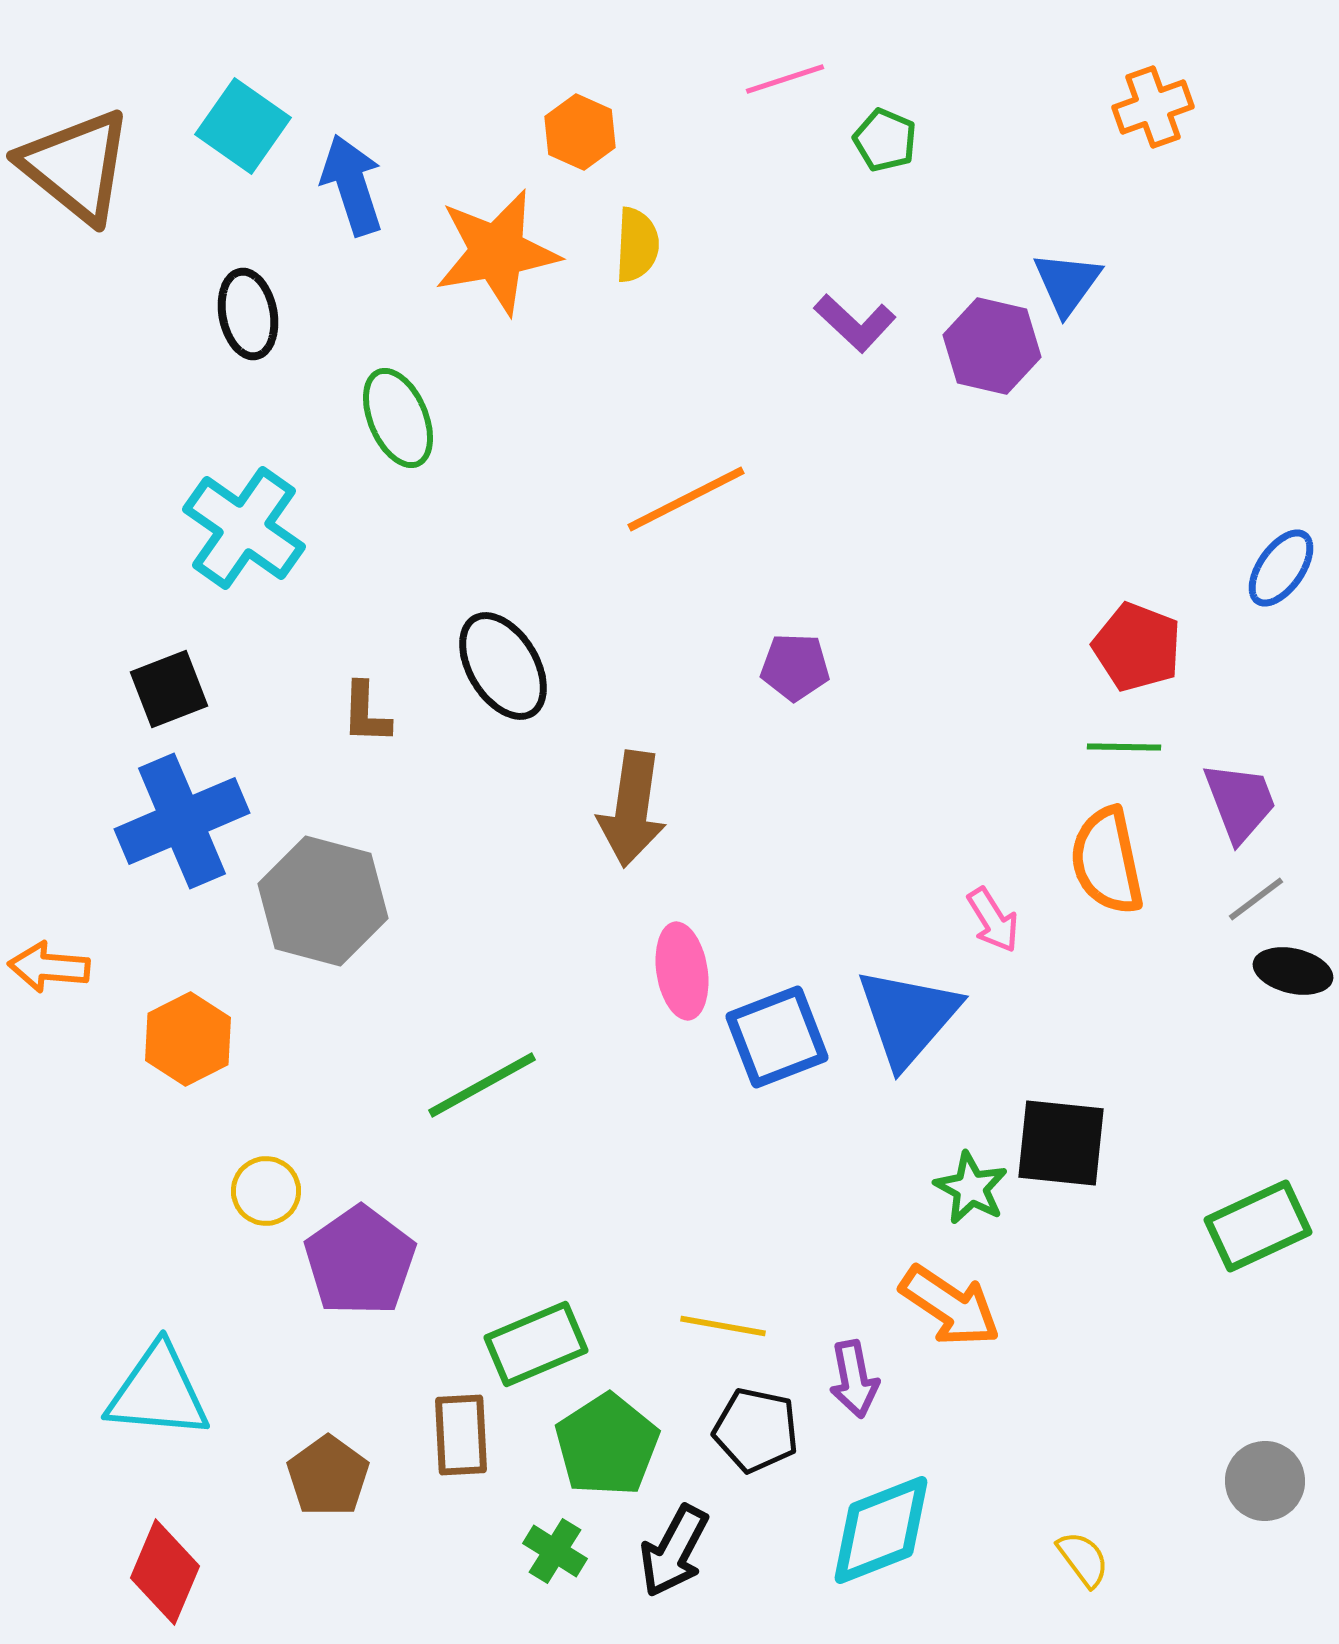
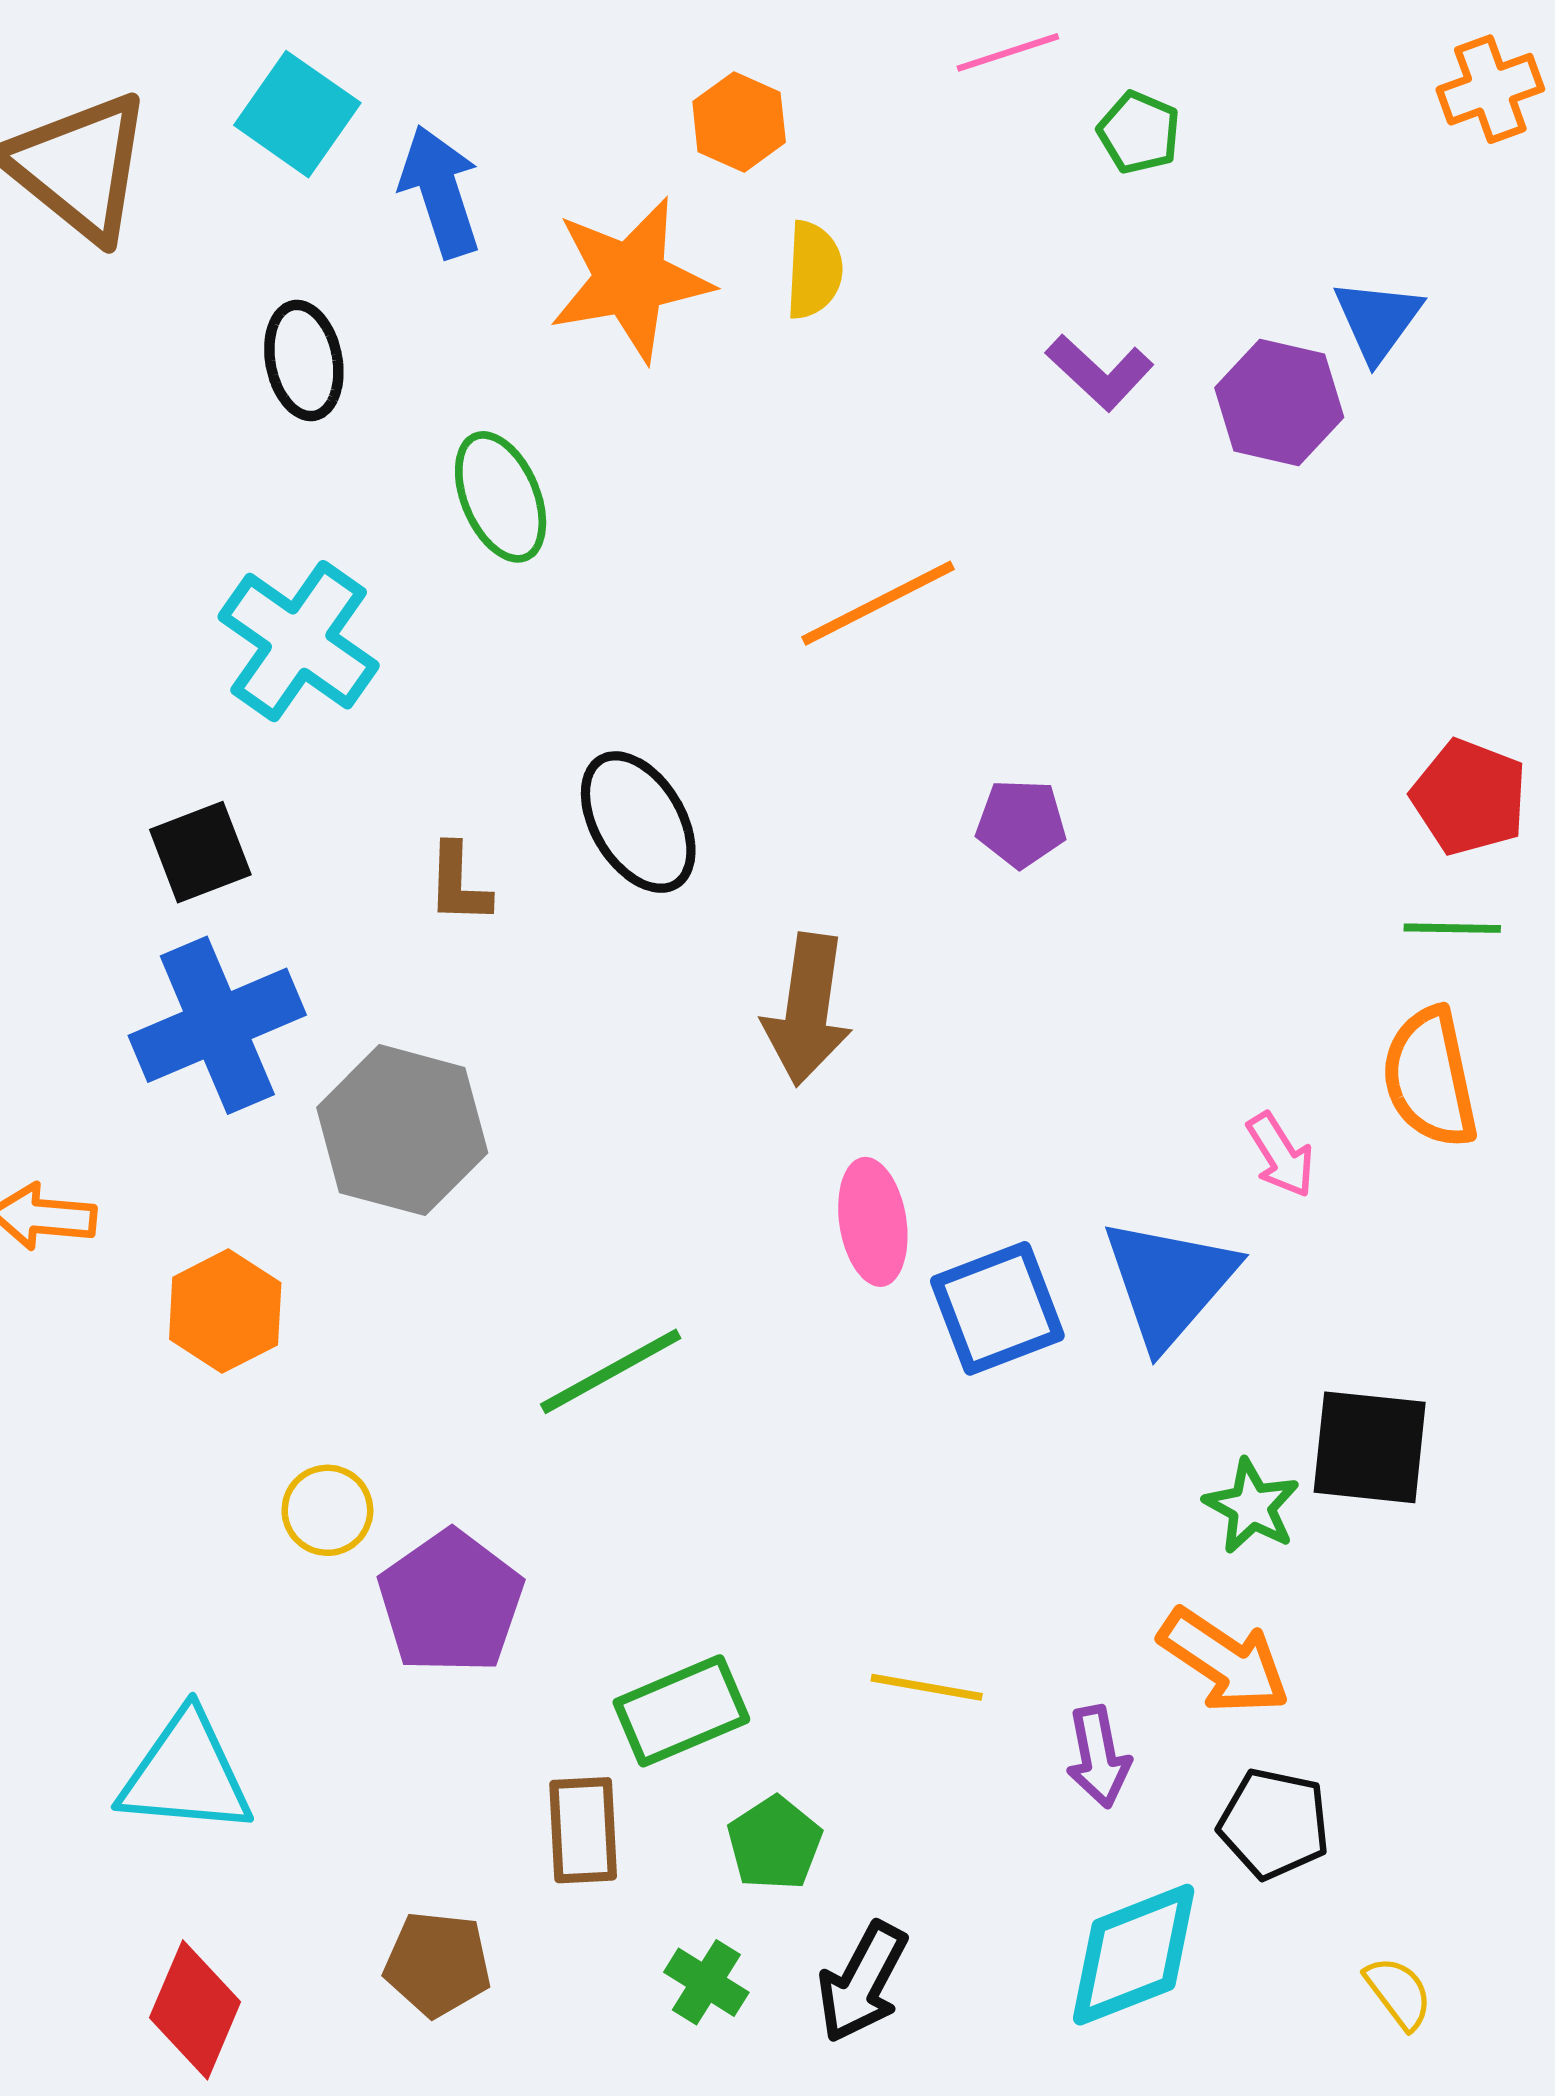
black pentagon: (756, 1430) -> (1274, 1824), moved
green pentagon: (607, 1445) -> (775, 1843), size x0.7
brown pentagon: (328, 1476) -> (438, 1964), moved, turned -30

